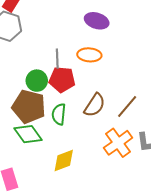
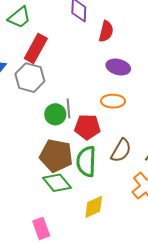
gray line: (57, 59) -> (69, 108), moved
green circle: (37, 81) -> (55, 114), moved
green semicircle: (59, 114) -> (86, 161), size x1.4

